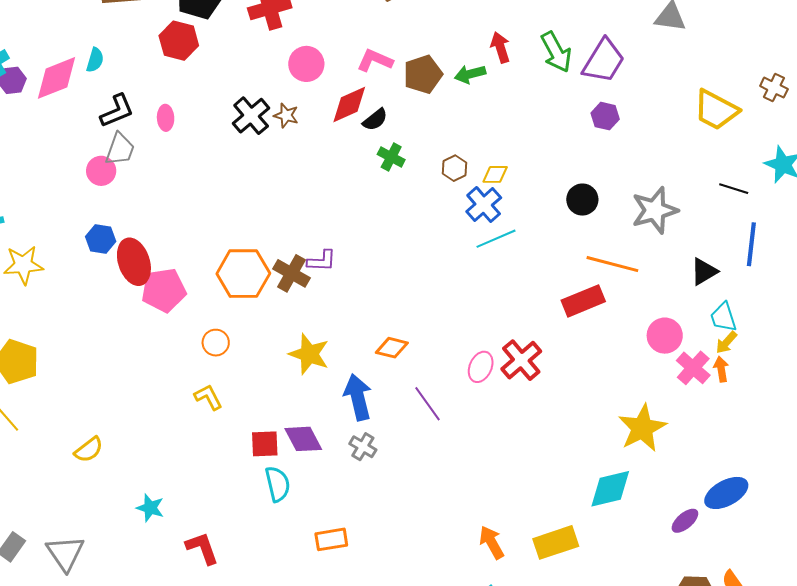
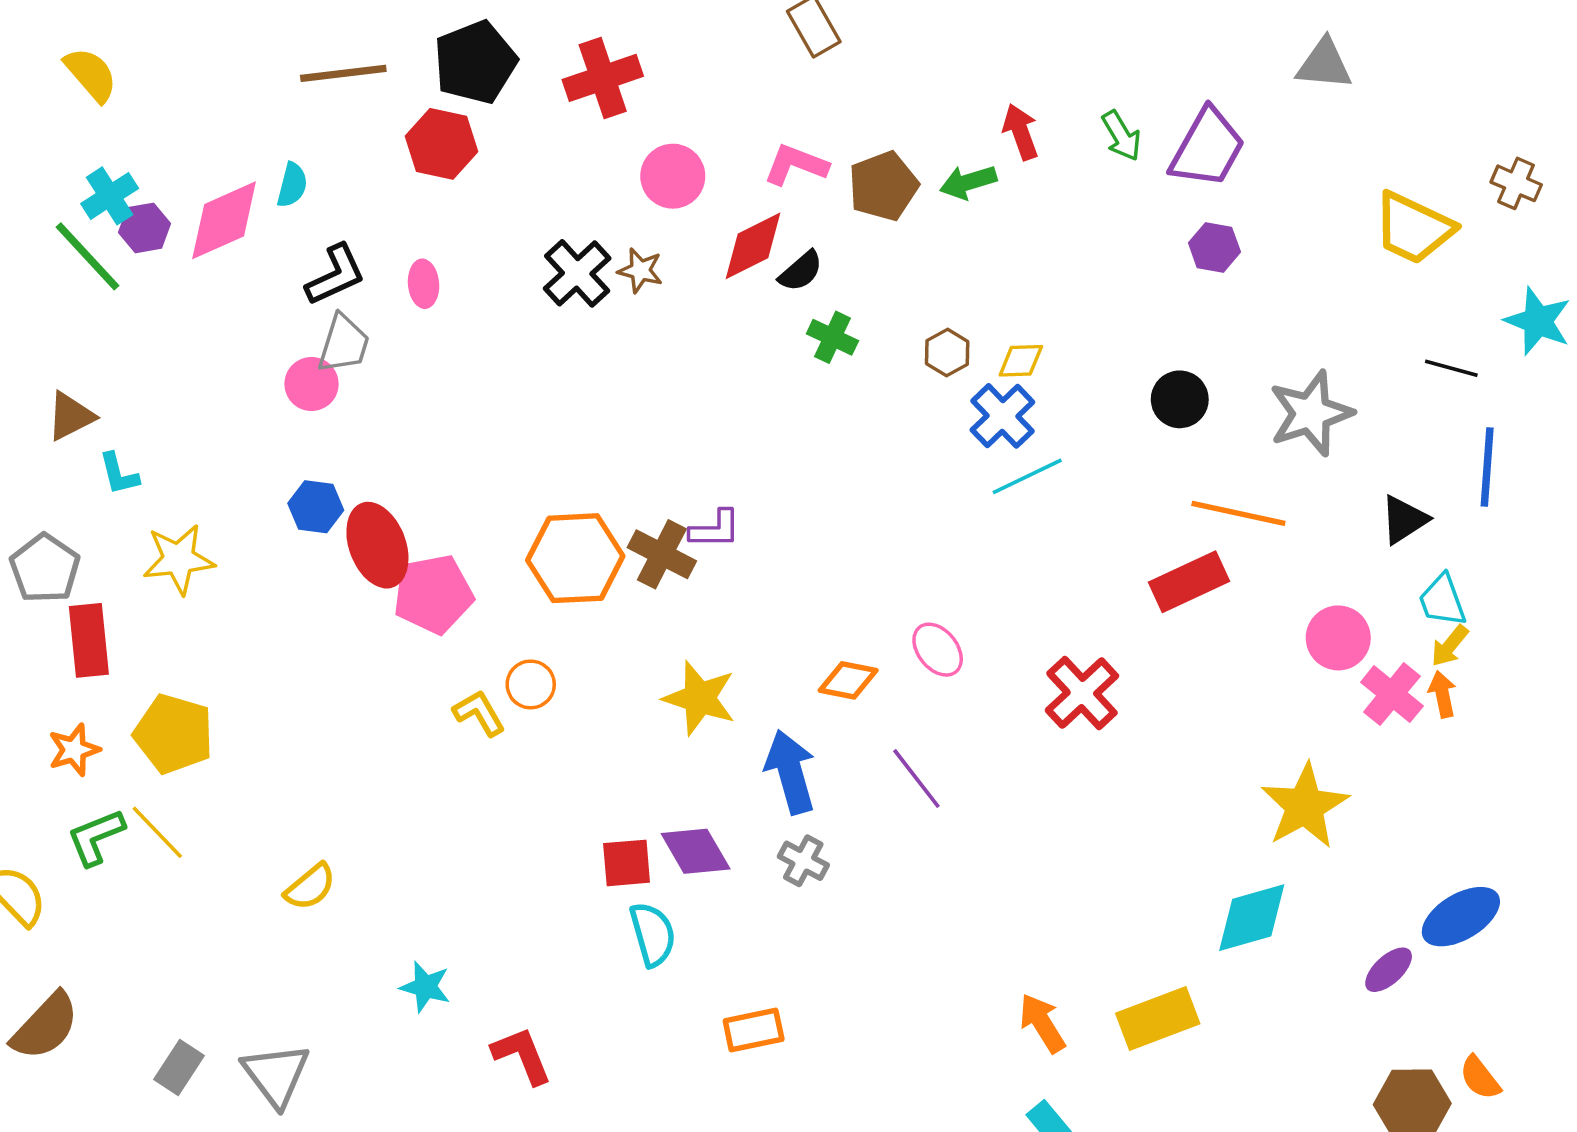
green arrow: (556, 52) -> (1121, 136), size x0.7
pink ellipse: (481, 367) -> (938, 650), moved, turned -60
yellow L-shape: (208, 397) -> (479, 713), moved

